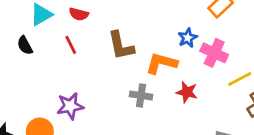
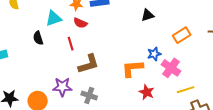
brown L-shape: (121, 46) -> (88, 64), moved, turned -105
orange L-shape: (161, 63) -> (132, 68), turned -30
gray cross: (141, 95) -> (89, 96), moved

